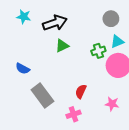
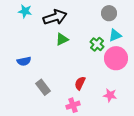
green cross: (98, 51) -> (97, 44), turned -32
blue semicircle: (23, 69) -> (24, 61), turned -40
gray rectangle: (42, 96) -> (43, 87), size x0.7

